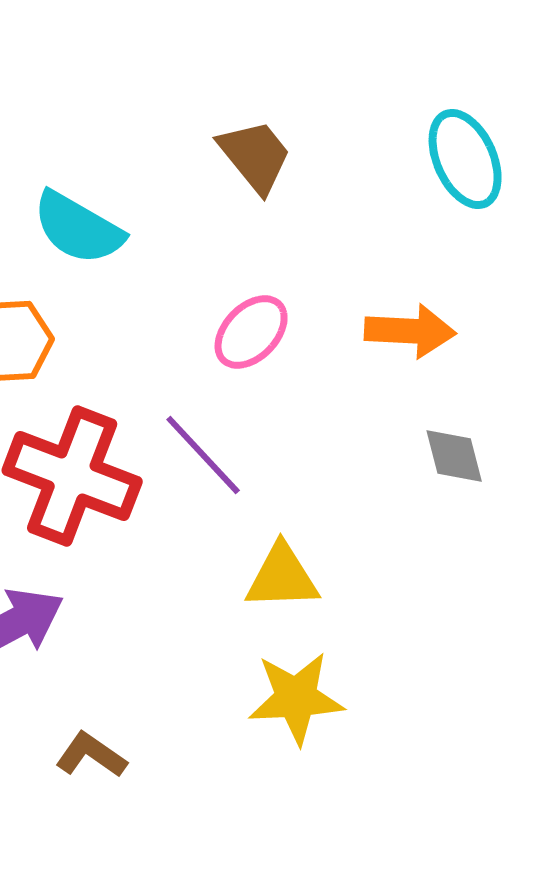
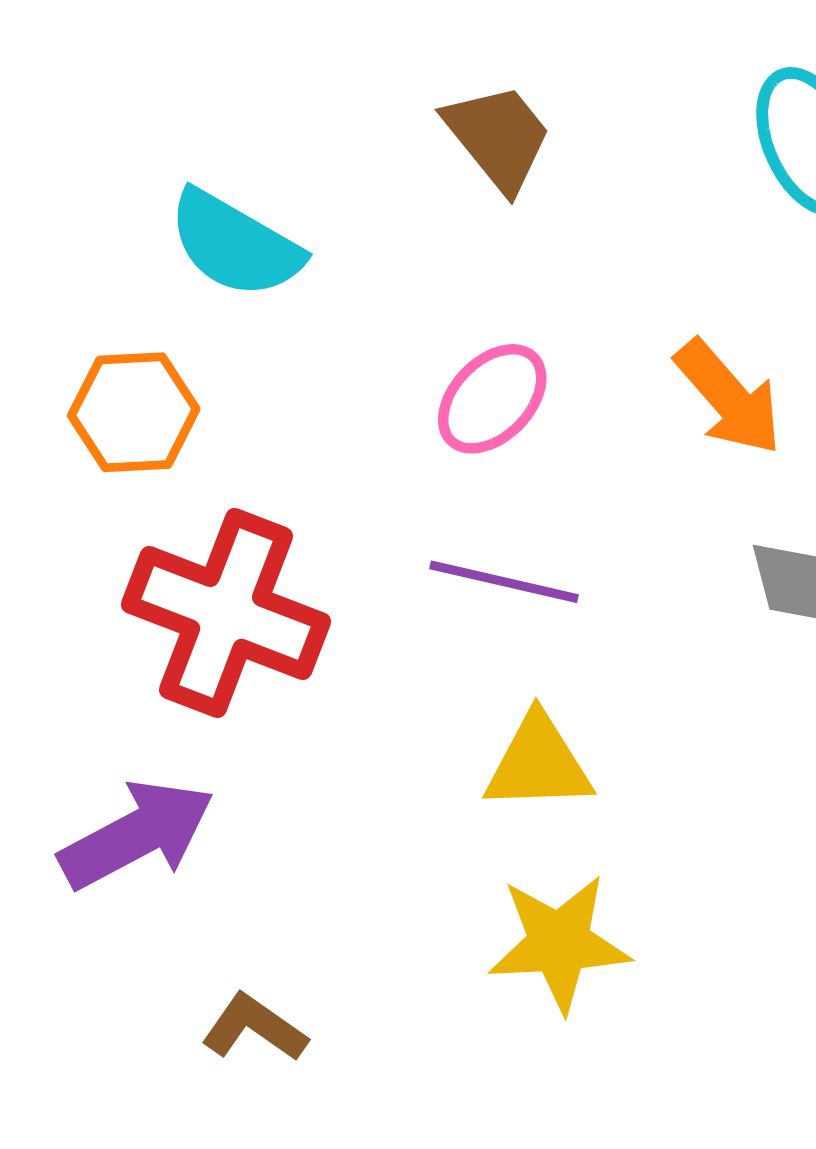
orange arrow: (410, 331) -> (729, 397), turned 46
purple line: (203, 455) -> (504, 582), moved, turned -34

